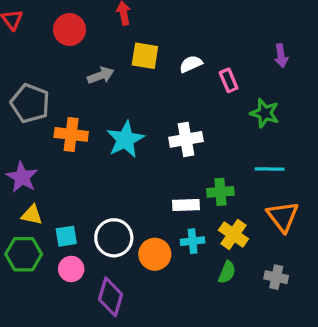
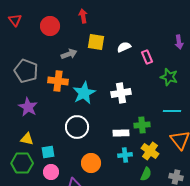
orange cross: (71, 134) -> (58, 81), moved
purple star: (22, 177) -> (28, 107), moved
white circle: (114, 238) -> (77, 127), moved
orange circle: (155, 254) -> (91, 163), moved

